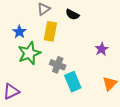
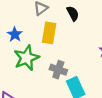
black semicircle: (72, 15) -> (73, 13), turned -144

